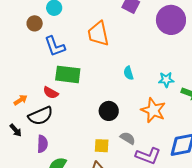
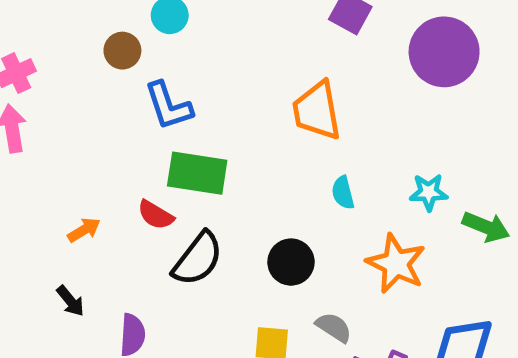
orange trapezoid: (98, 34) -> (317, 111), moved
cyan semicircle: (128, 73) -> (343, 193), moved
black semicircle: (41, 116) -> (198, 259), moved, turned -30

